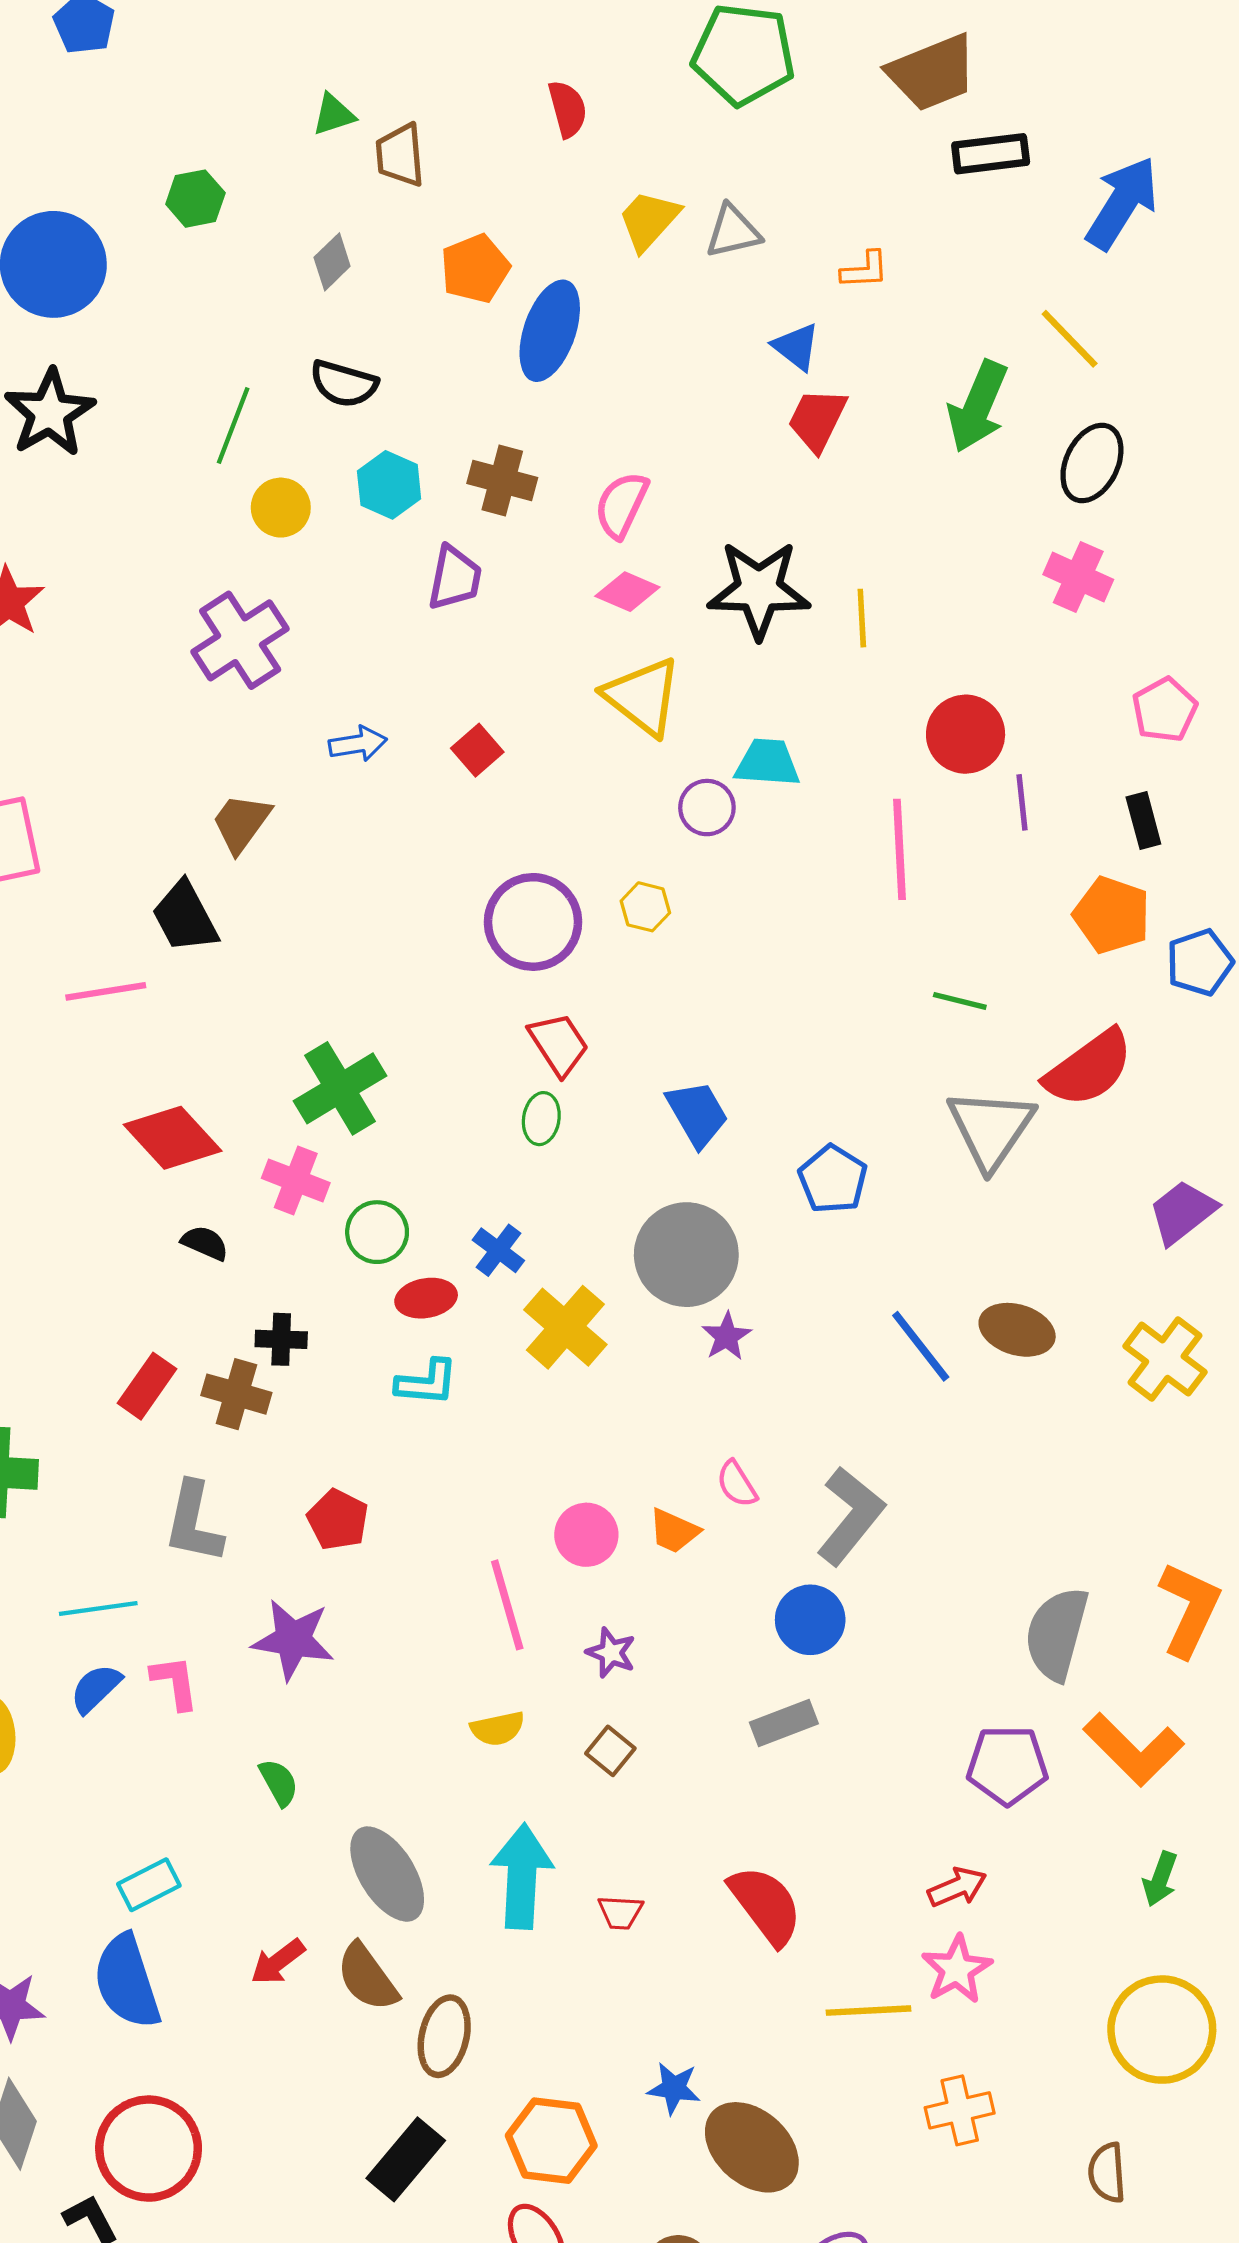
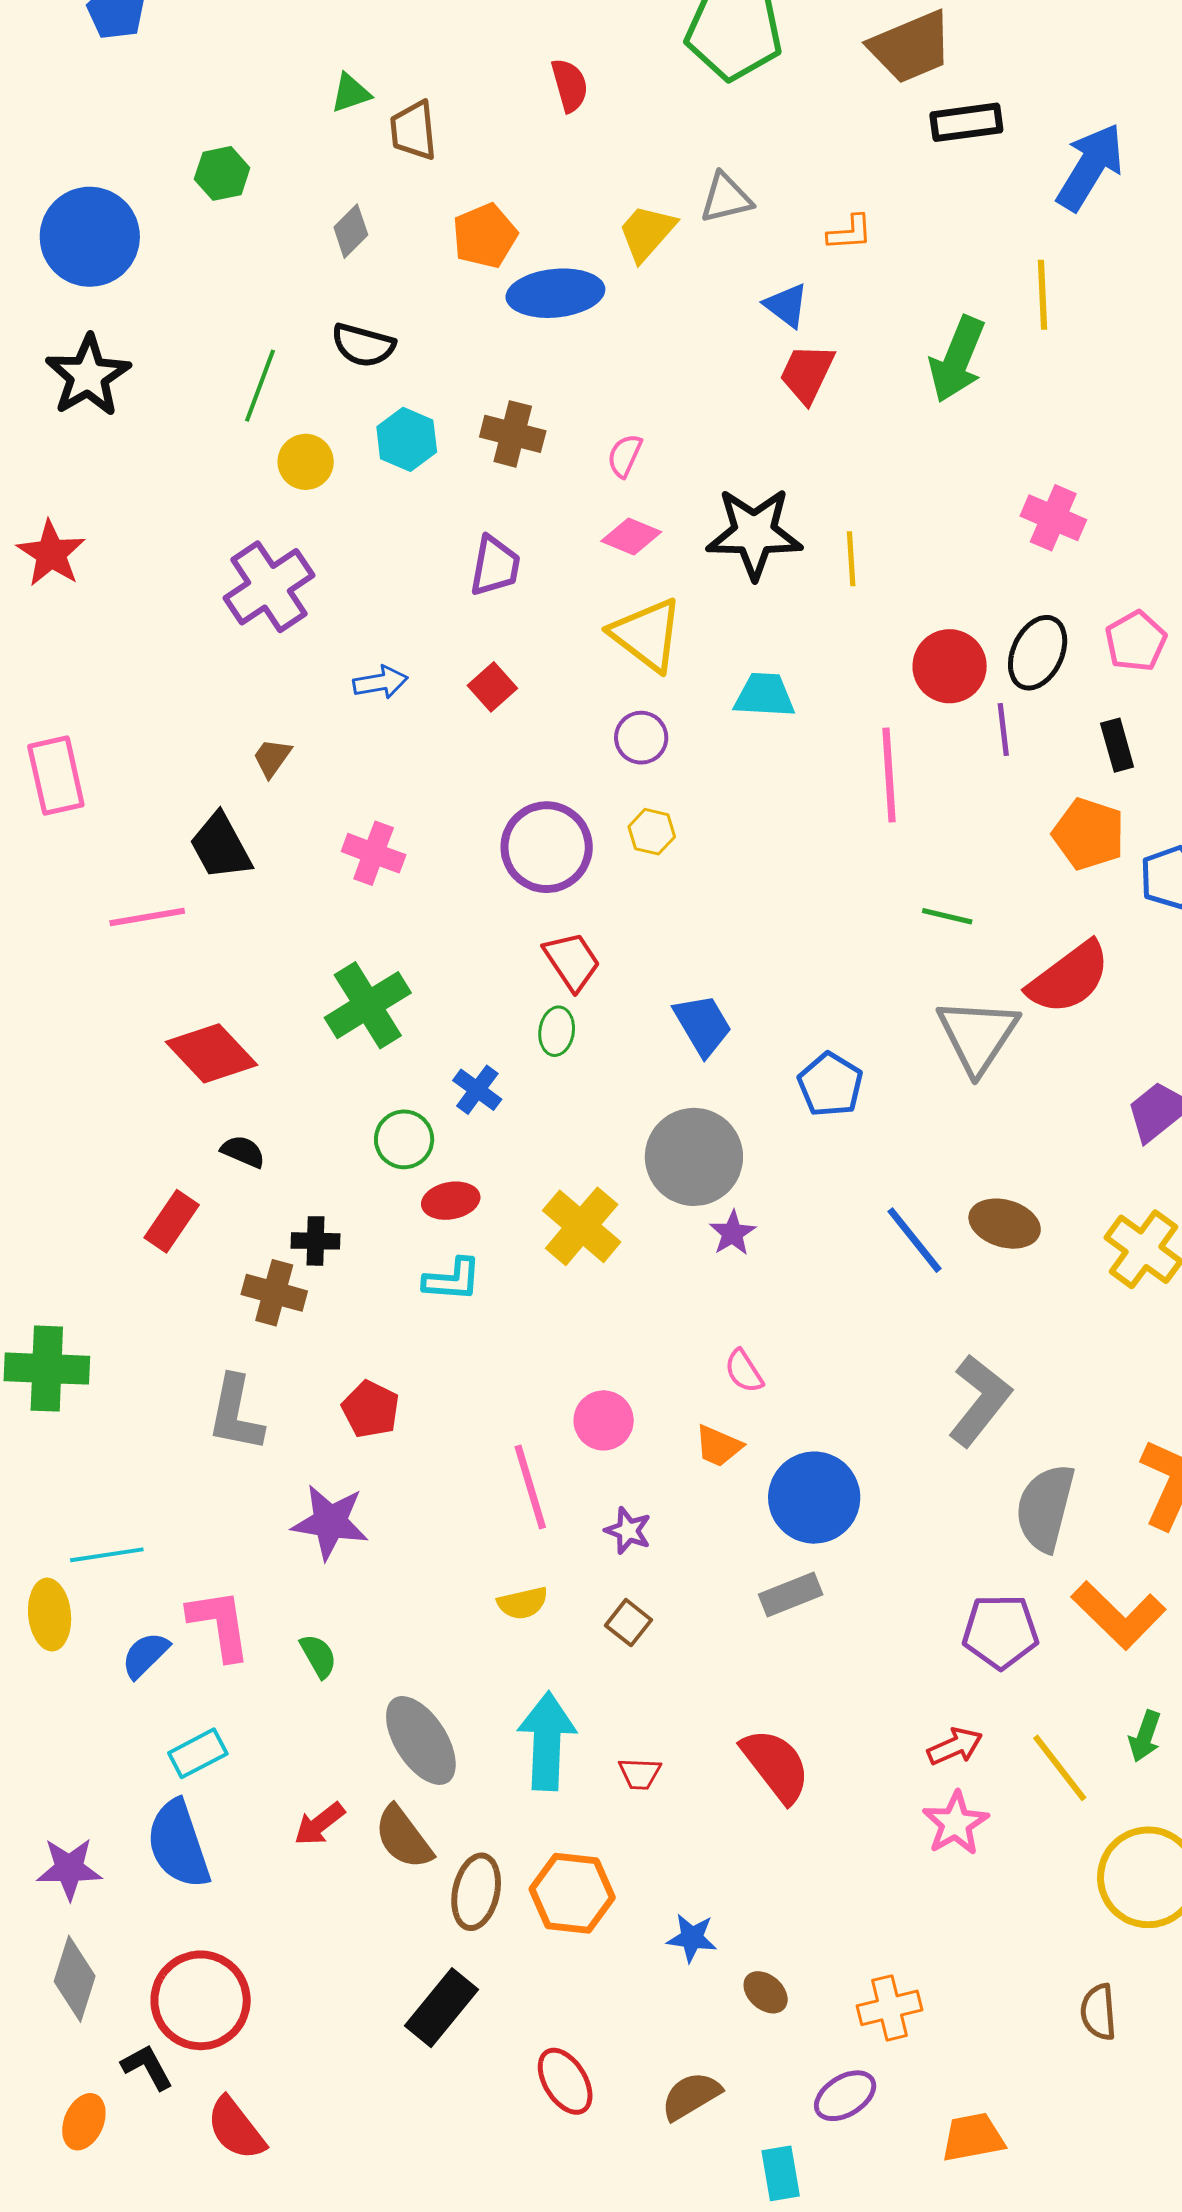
yellow trapezoid: (649, 220) -> (647, 233), moved
blue ellipse: (550, 331) -> (555, 293), turned 66
yellow line: (1070, 339) -> (1042, 295), turned 42
black ellipse: (1092, 463) -> (1038, 653), moved
pink semicircle: (621, 505) -> (625, 456), size x0.7
purple trapezoid: (455, 578) -> (495, 566), moved
purple circle: (707, 808) -> (641, 738), moved
brown trapezoid: (241, 823) -> (272, 758), size x0.7
pink cross: (296, 1181) -> (374, 853), moved
blue cross: (498, 1250) -> (477, 1090), moved
red rectangle: (147, 1386) -> (172, 1221), moved
gray L-shape: (850, 1516) -> (980, 1400), moved
orange trapezoid: (674, 1531) -> (718, 1446), moved
cyan line: (98, 1608) -> (107, 1555), moved
blue circle: (810, 1620) -> (814, 1498), size x1.4
pink L-shape: (175, 1682) -> (220, 1624), moved, size x1.4
blue semicircle: (96, 1688) -> (145, 1655), moved
yellow line: (868, 2011) -> (1060, 1768), moved, turned 56
orange cross: (960, 2110) -> (890, 2008), moved
orange hexagon: (551, 2141) -> (572, 1893), moved
brown ellipse: (752, 2147) -> (766, 1992), size x0.5

